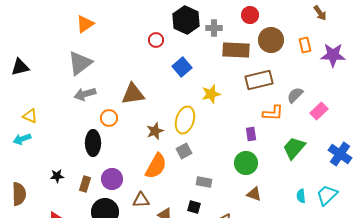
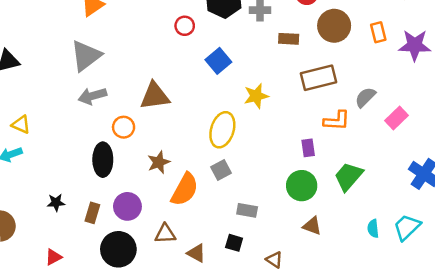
brown rectangle: (236, 50) -> (289, 39), size x0.6
brown star: (155, 131) -> (159, 162), moved
green trapezoid: (294, 148) -> (348, 177), moved

